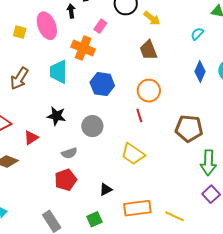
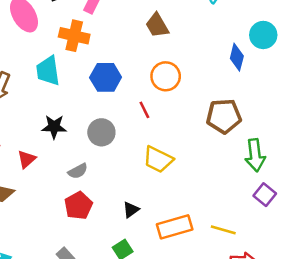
blue diamond: (200, 71) -> (237, 57), moved
red line: (139, 115) -> (144, 110), moved

